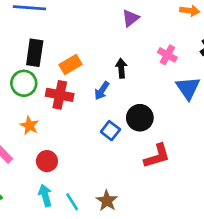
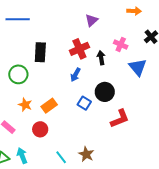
black rectangle: (35, 53) -> (40, 52), moved
orange rectangle: (71, 64) -> (49, 106), moved
black arrow: (121, 68) -> (101, 58), moved
red cross: (60, 95) -> (79, 49), moved, turned -30
cyan arrow: (45, 195) -> (22, 156), moved

